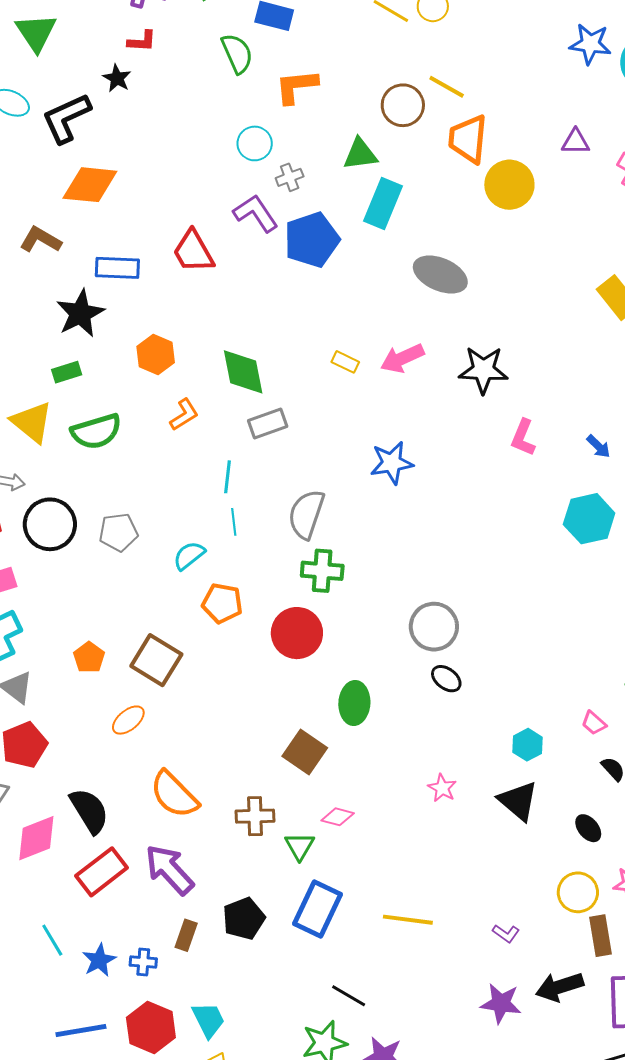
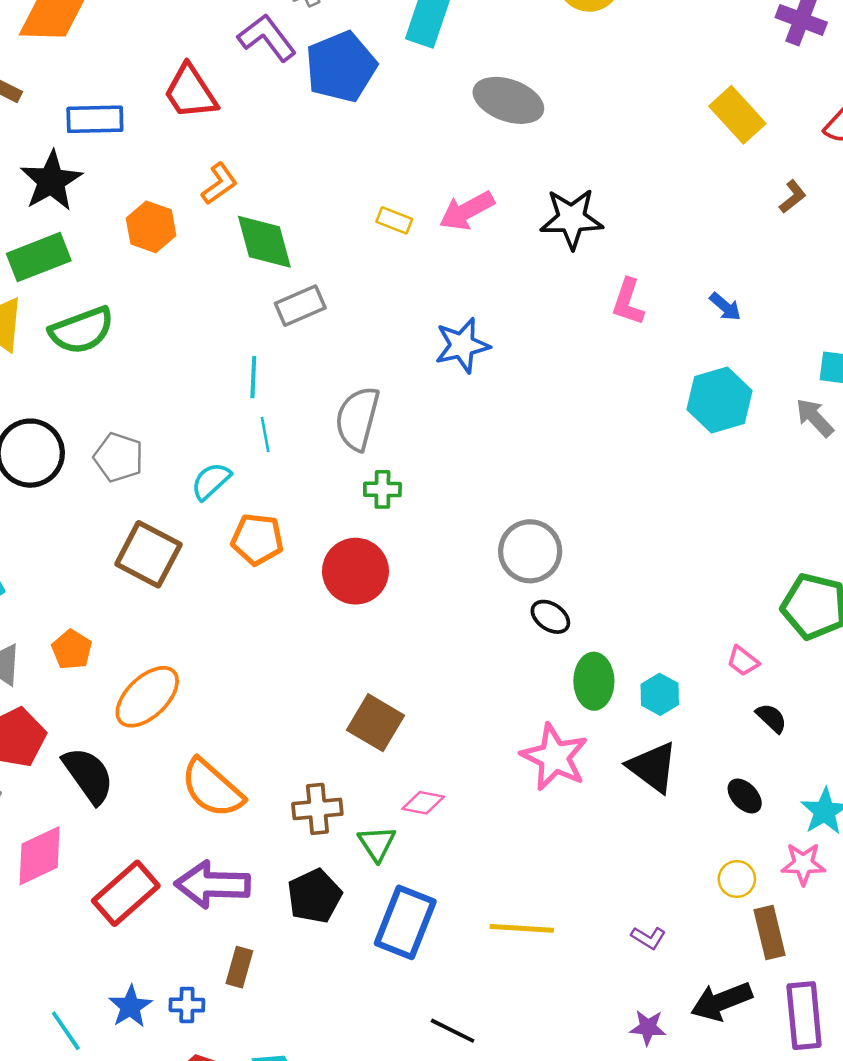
green rectangle: (67, 372) -> (39, 257), size x1.6
orange L-shape: (184, 415) -> (219, 184), moved
gray pentagon: (118, 532) -> (119, 457), turned 30
green cross: (322, 571) -> (382, 489), size x0.7
orange pentagon: (89, 657) -> (72, 650), moved
brown square: (156, 660) -> (148, 554), moved
green ellipse: (354, 703) -> (594, 681), moved
orange ellipse: (128, 720) -> (147, 697), size x1.6
pink star: (442, 788) -> (554, 757), size x1.8
black semicircle: (89, 811) -> (88, 775), moved
purple arrow: (169, 870) -> (212, 885), turned -42
yellow circle: (578, 892) -> (737, 879), size x0.7
black pentagon: (244, 919) -> (314, 896), moved
cyan line: (52, 940) -> (66, 1031), moved
purple star: (501, 1003) -> (648, 1028), size x0.7

